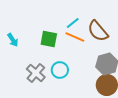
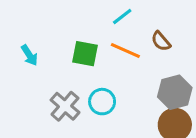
cyan line: (73, 23) -> (122, 17), moved
brown semicircle: (98, 31) -> (161, 41), size x0.6

